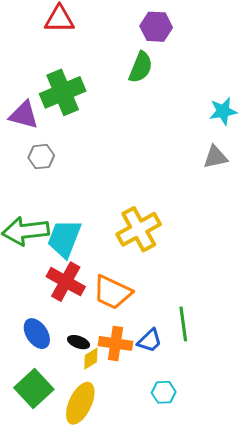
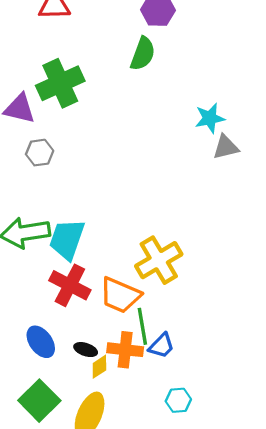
cyan star: (223, 111) -> (210, 118), moved
yellow cross: (139, 229) -> (159, 260), moved
green line: (183, 324) -> (142, 326), moved

